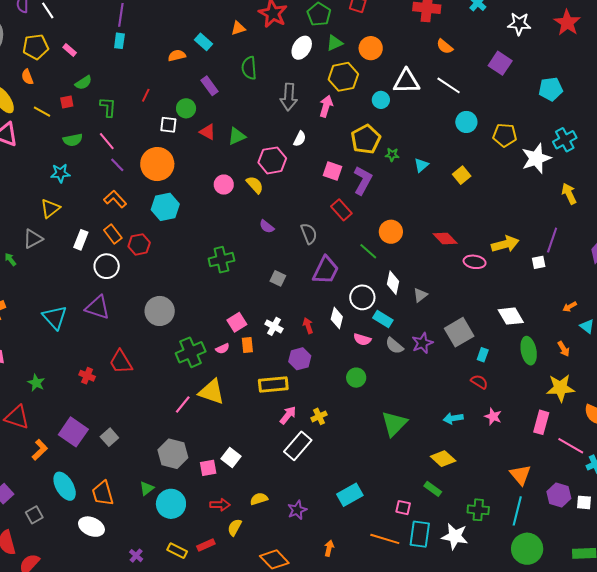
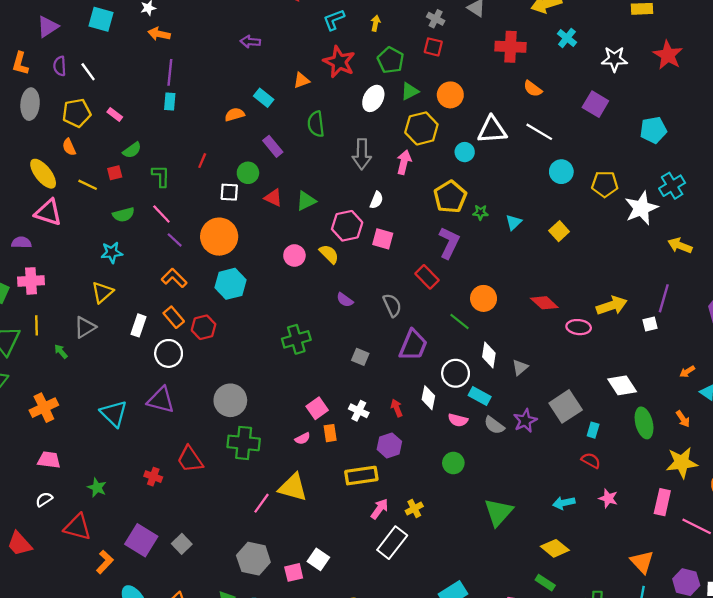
pink square: (332, 171) -> (383, 239), moved
yellow arrow: (569, 194) -> (680, 246), turned -40
green cross: (191, 352) -> (244, 443), moved, turned 32

